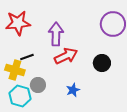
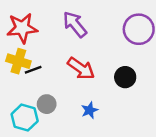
purple arrow: (56, 34) -> (75, 24), moved, turned -40
red arrow: (66, 56) -> (81, 68), turned 60
yellow cross: (15, 70) -> (18, 61), moved

